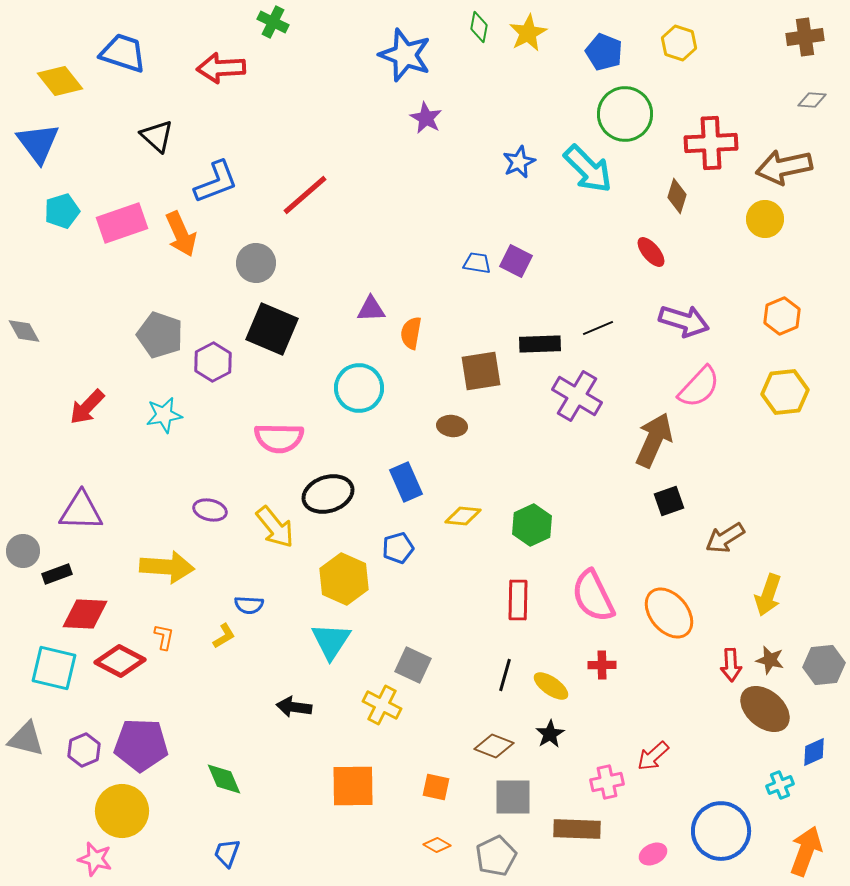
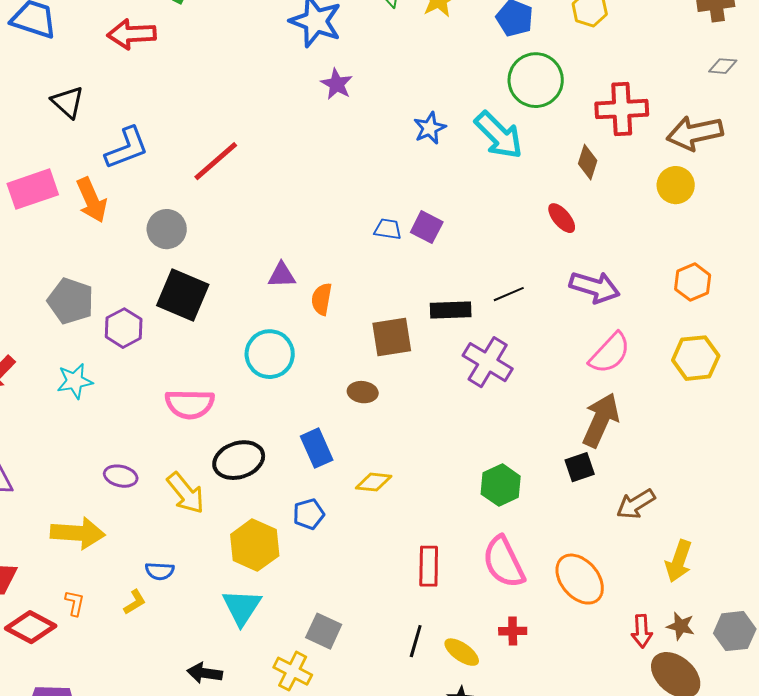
brown arrow: (654, 440) -> (601, 420), moved
green hexagon: (532, 525) -> (501, 485), moved

